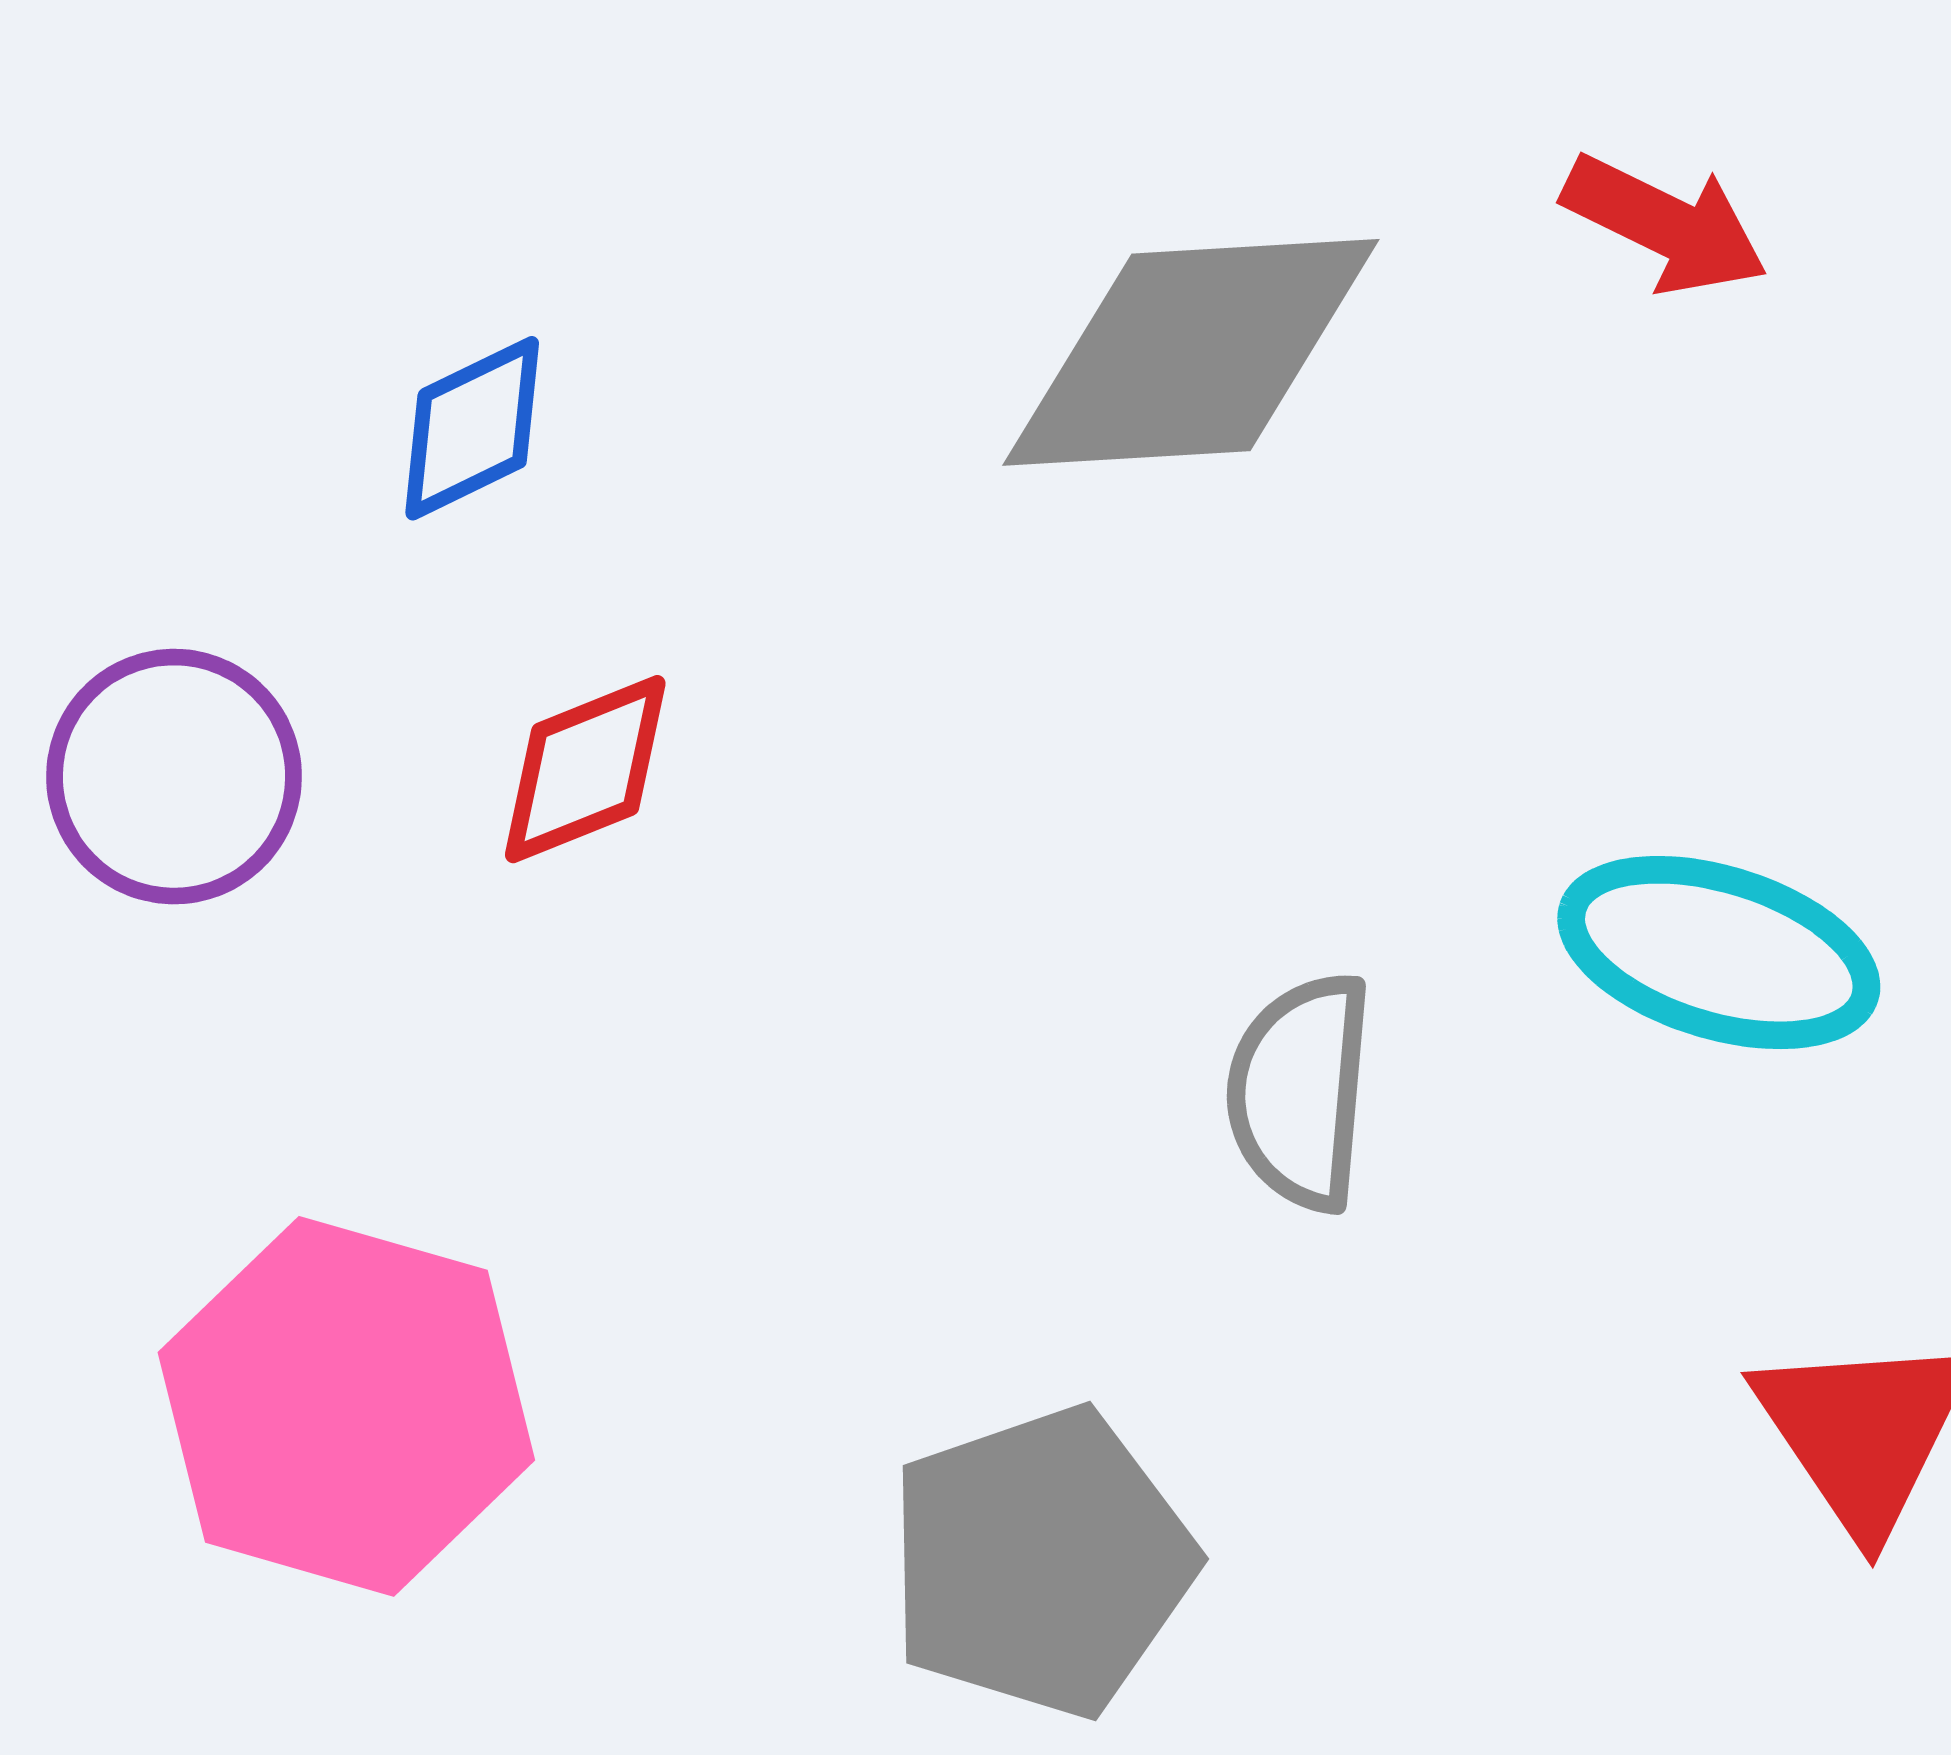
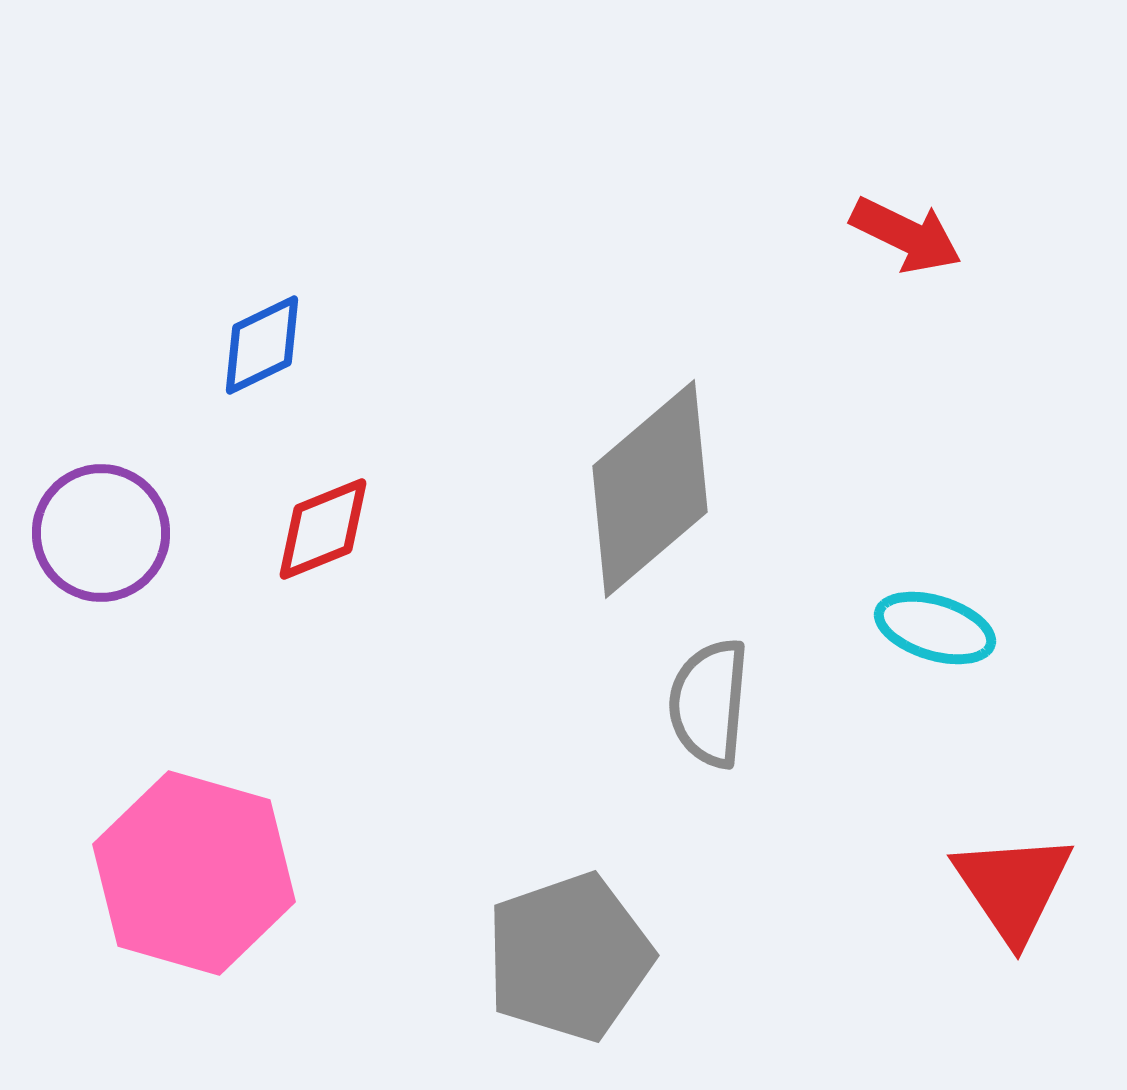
gray diamond: (1191, 352) -> (650, 489), moved, turned -37
cyan ellipse: (1719, 953) -> (935, 628), size x0.7

